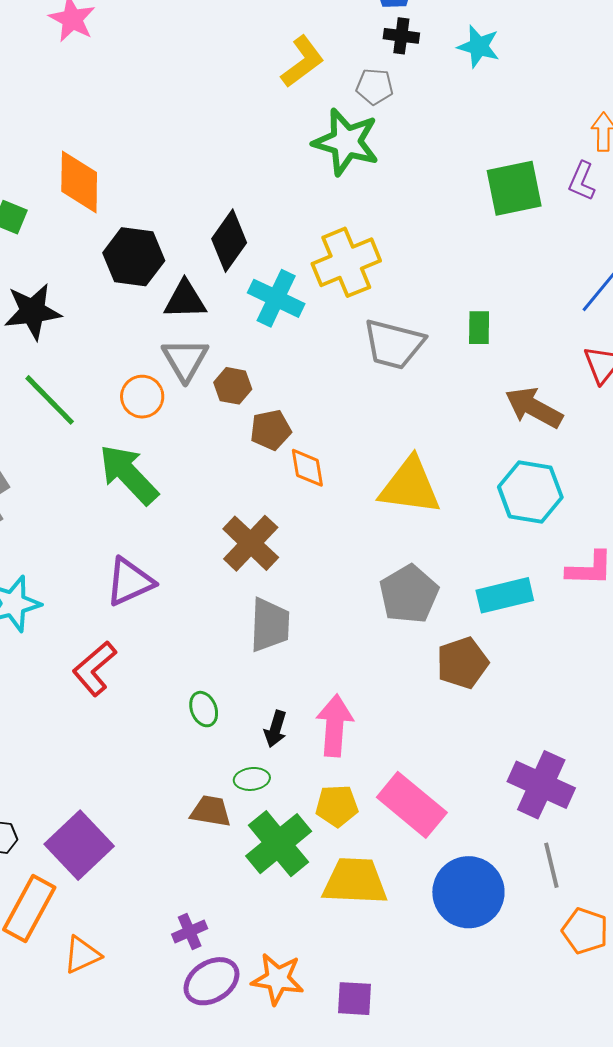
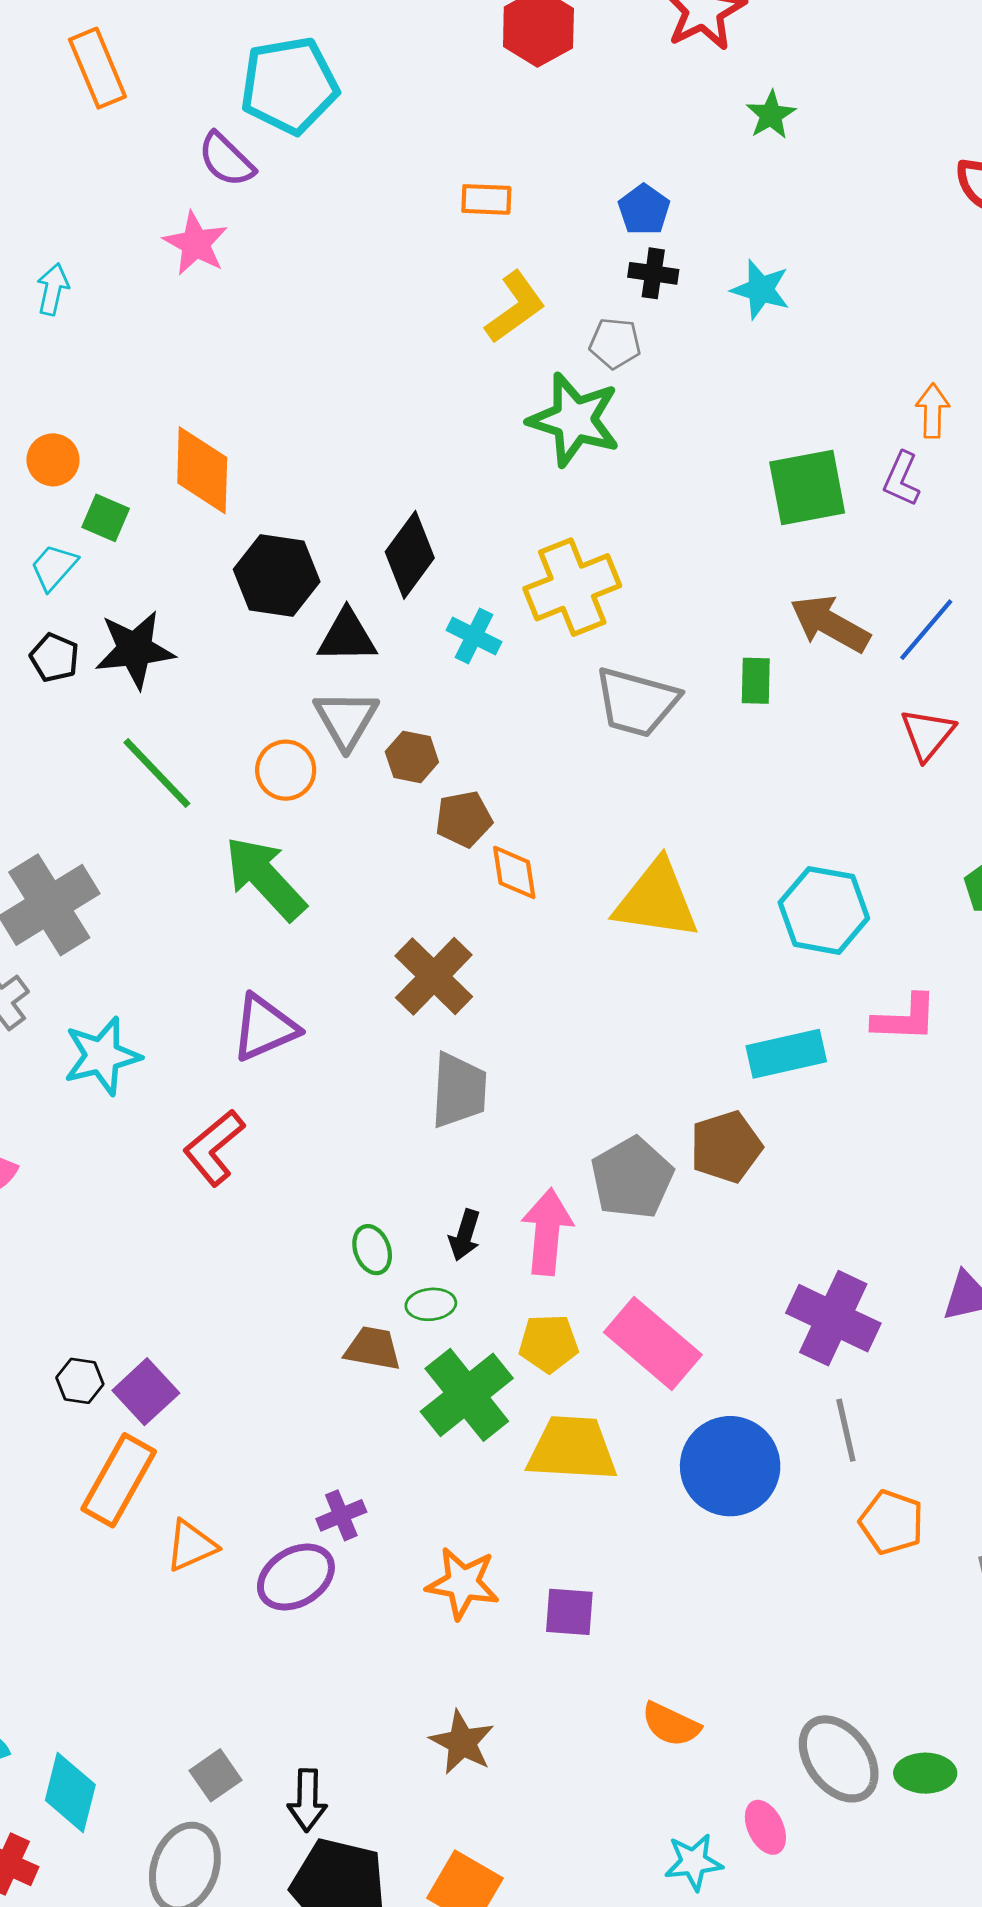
cyan cross: (276, 298) -> (474, 636), size x0.7
brown arrow: (534, 408) -> (830, 624), moved
gray pentagon: (409, 594) -> (632, 1178), moved
green ellipse: (204, 709) -> (372, 1250), moved
purple square: (79, 845) -> (146, 1392), moved, size x0.7
purple ellipse: (212, 981) -> (296, 1577), moved

